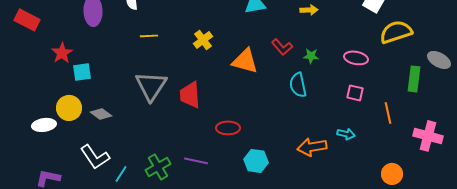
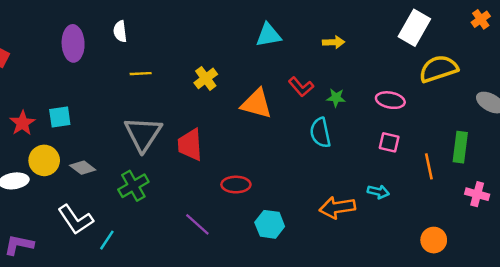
red star: (62, 53) -> (22, 123), moved
green rectangle: (414, 79) -> (460, 147), moved
pink cross: (428, 136) -> (477, 194), size x0.7
purple line: (196, 161) -> (197, 224), turned 30
green cross: (158, 167) -> (133, 186), moved

